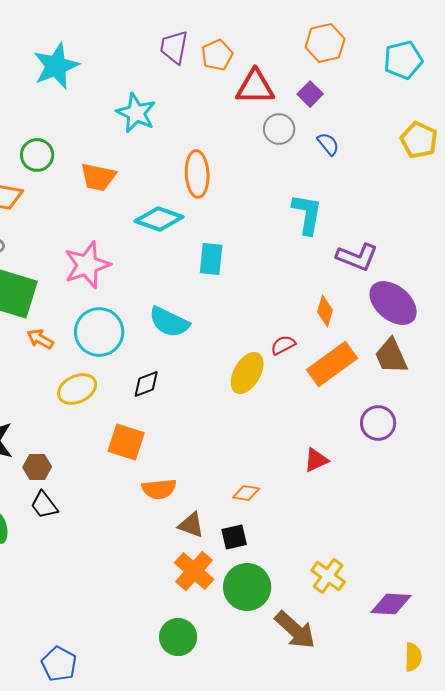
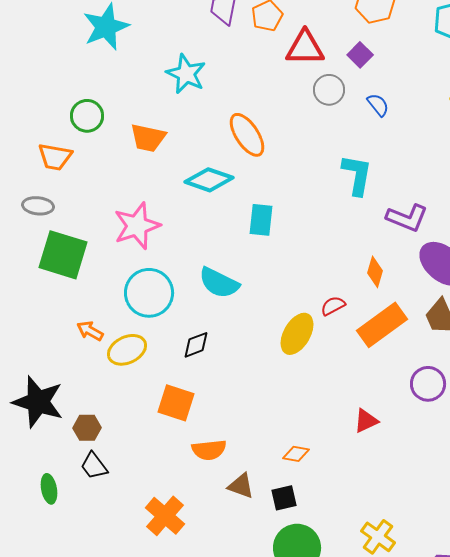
orange ellipse: (197, 174) -> (247, 135), turned -30
orange arrow: (40, 339) -> (90, 331), moved
orange cross: (194, 571) -> (165, 516), moved

